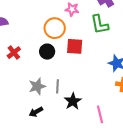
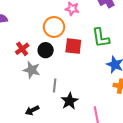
green L-shape: (100, 24) -> (101, 38), moved
red cross: (14, 53) -> (22, 49), moved
gray star: (37, 86) -> (32, 70), moved, turned 30

